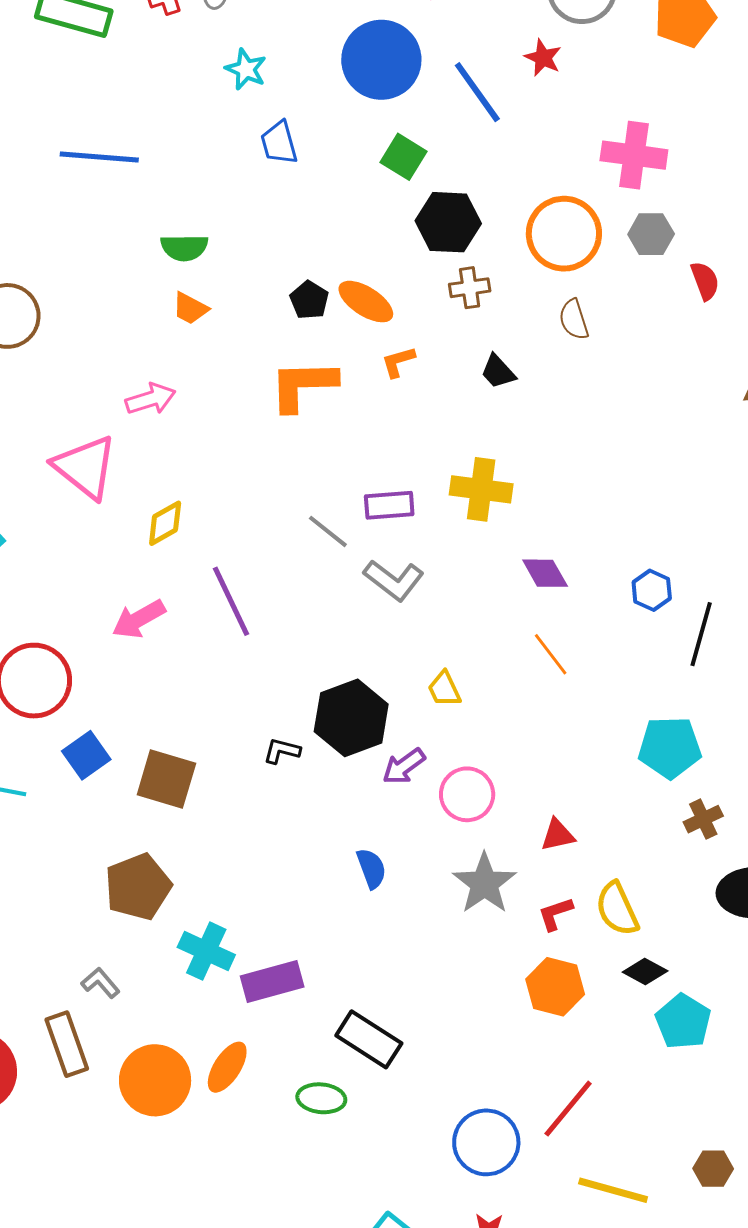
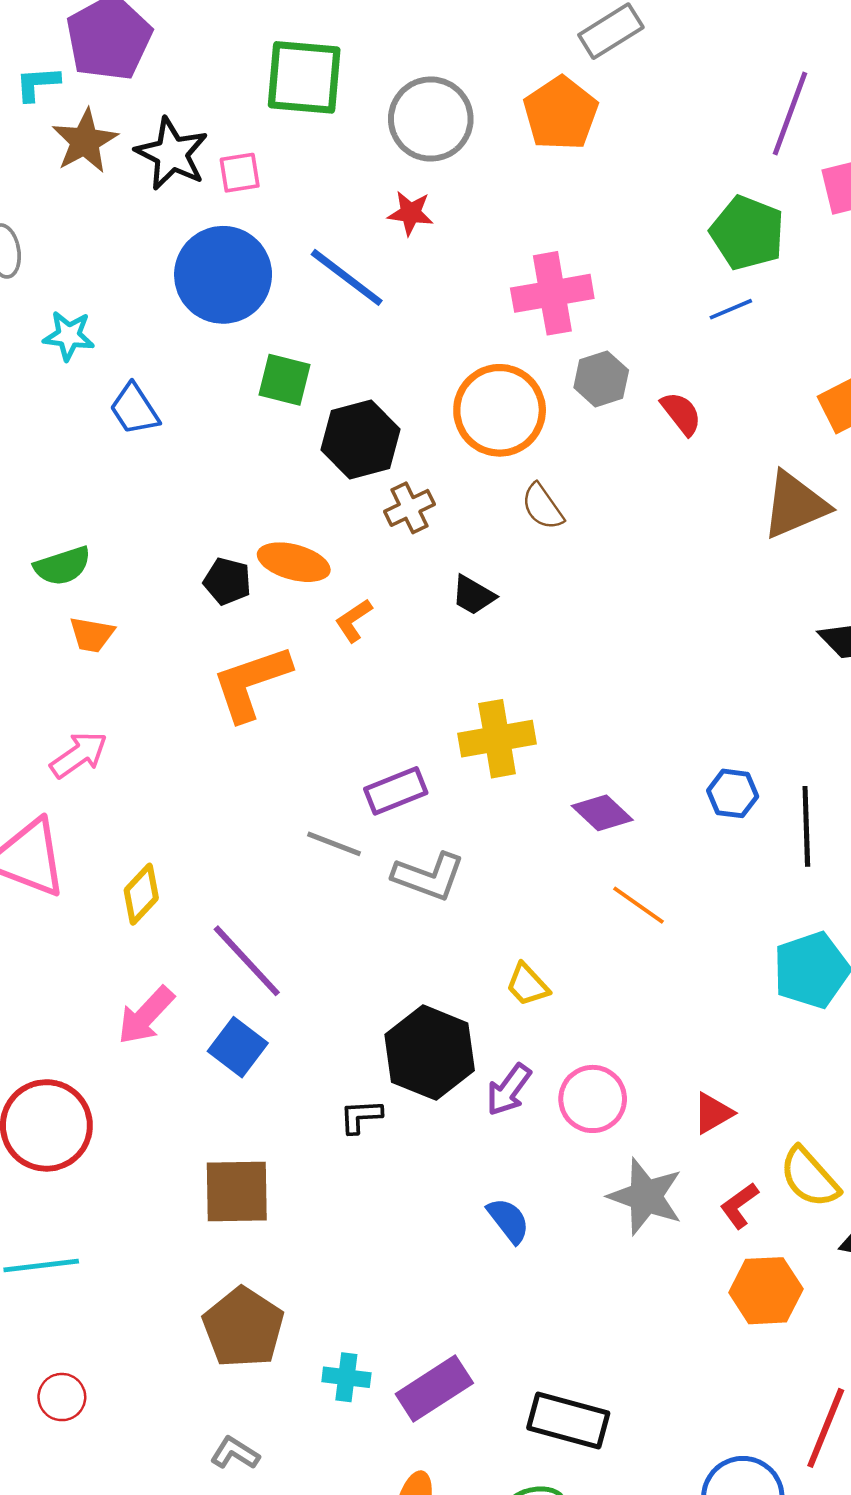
blue square: (86, 755) -> (238, 1047), moved
cyan cross: (206, 951) -> (346, 1377), size x0.7

